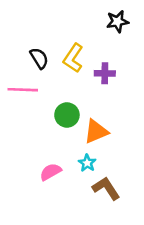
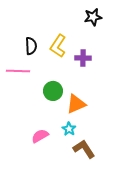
black semicircle: (39, 58) -> (31, 46), turned 30

